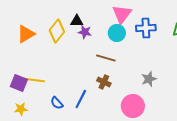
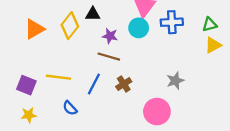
purple star: (85, 32) -> (110, 36), moved
brown line: (106, 58) -> (109, 57), moved
yellow line: (34, 80) -> (58, 77), moved
brown cross: (104, 82) -> (124, 84), turned 32
blue line: (81, 99) -> (94, 84), moved

